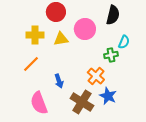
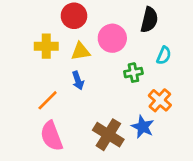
green cross: (111, 55) -> (133, 73), moved
orange line: (31, 64) -> (48, 100), moved
orange cross: (96, 76) -> (160, 100), moved
blue arrow: (59, 81) -> (78, 80), moved

